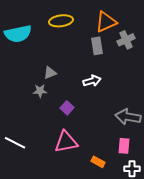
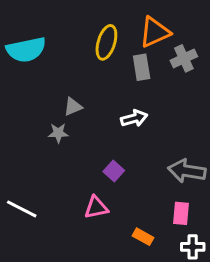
yellow ellipse: (61, 21) -> (106, 42), moved, turned -65
purple square: (67, 108) -> (114, 171), moved
pink triangle: (66, 142) -> (96, 207), size x0.7

